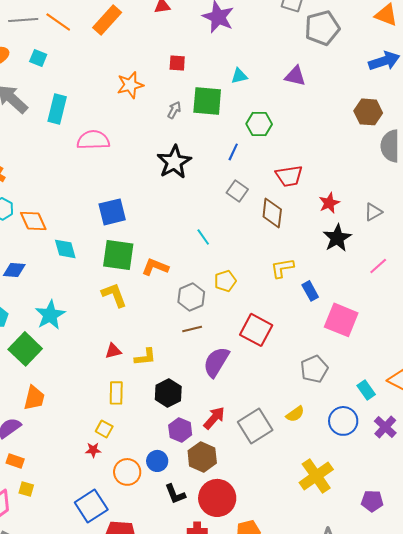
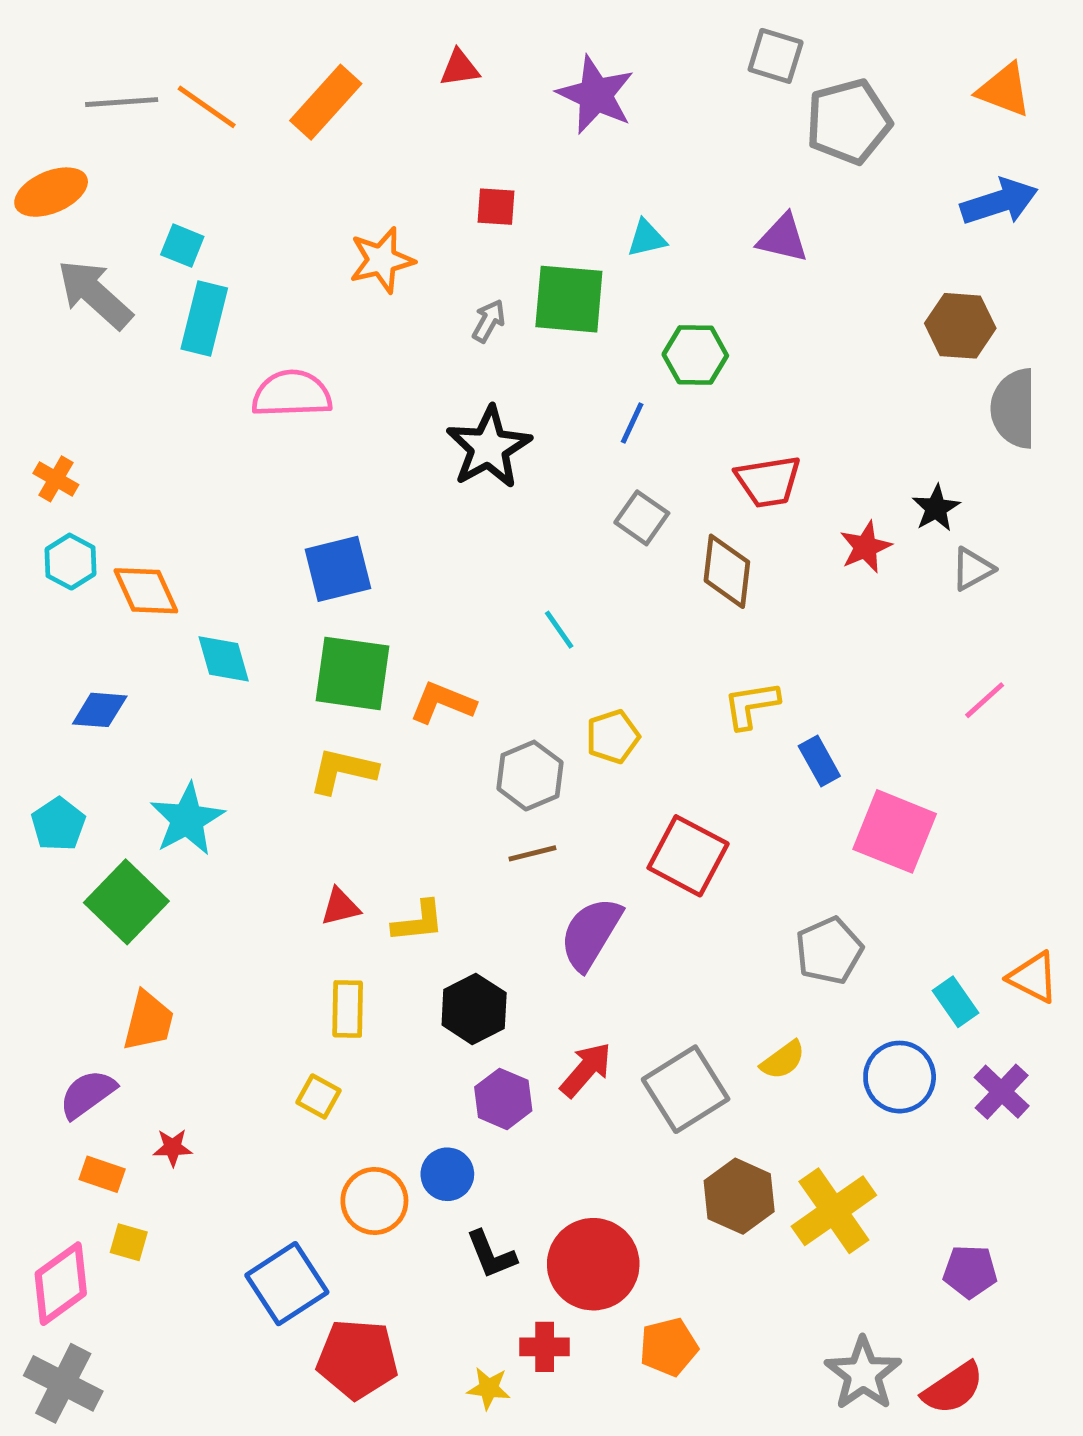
cyan square: (38, 58) -> (182, 246), moved
black star: (337, 238) -> (936, 508), moved, size x0.7
yellow L-shape: (114, 295) -> (343, 771), turned -56
red star: (93, 450) -> (173, 1148), moved
brown hexagon: (202, 457) -> (739, 1196), moved

